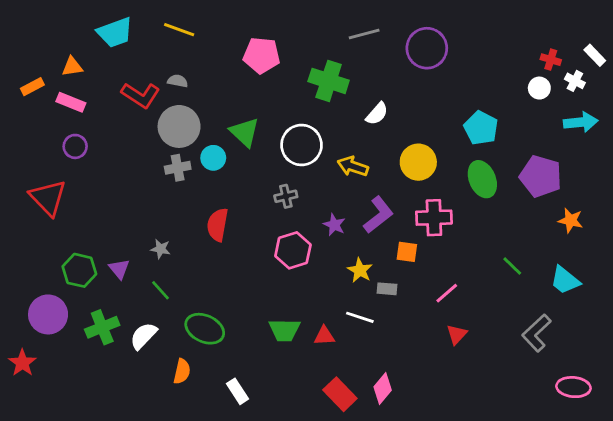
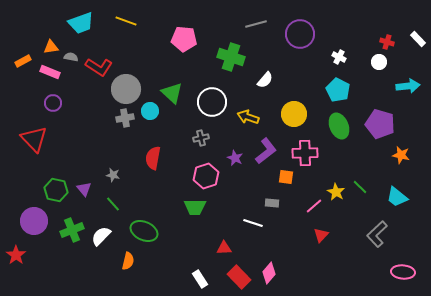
gray semicircle: (178, 81) -> (71, 57), moved
white cross: (575, 81) -> (339, 57), moved
yellow star: (360, 270) -> (336, 192), moved
green trapezoid: (284, 330) -> (195, 207), moved
red triangle: (324, 336) -> (224, 248), moved
white rectangle: (237, 391) -> (200, 279), moved

